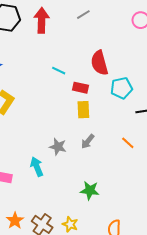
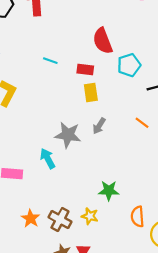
cyan line: (59, 71) -> (50, 61), moved
gray star: (58, 147) -> (68, 135), size x1.4
green star: (90, 190) -> (109, 191), moved

